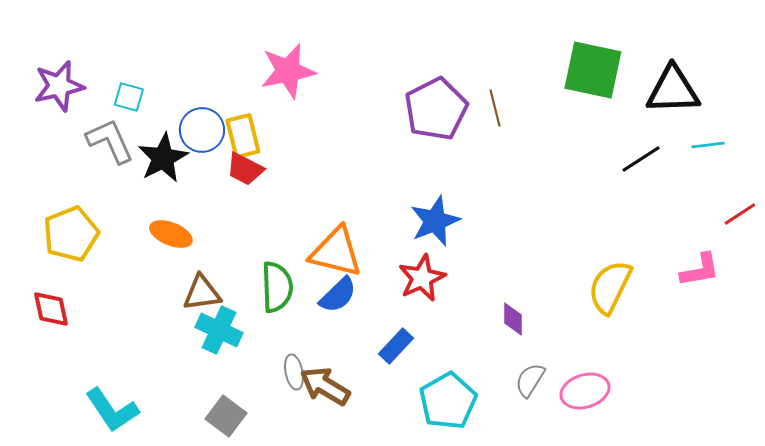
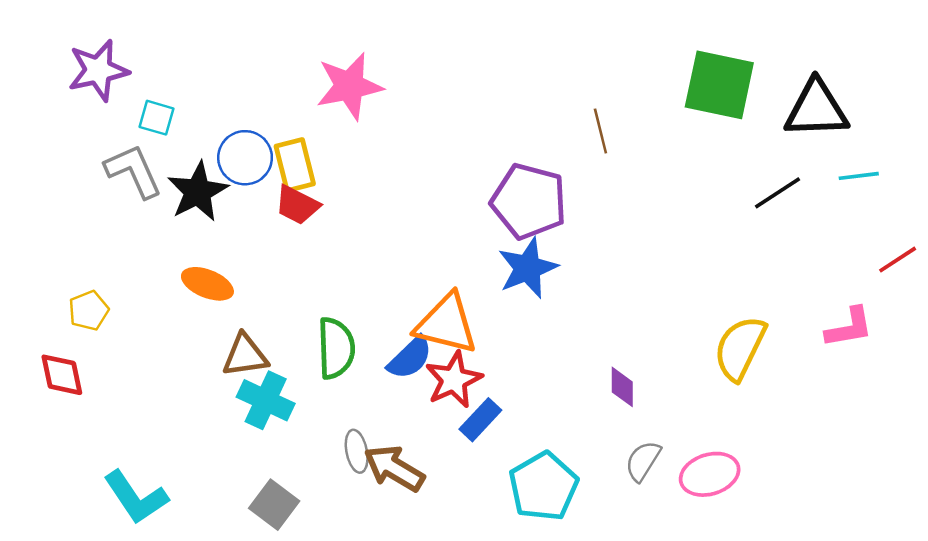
purple star: (59, 86) -> (98, 70), moved
purple pentagon: (436, 109) -> (529, 201), moved, turned -30
yellow pentagon: (71, 234) -> (89, 311), moved, size x0.6
orange triangle: (336, 252) -> (446, 324), moved
red star: (422, 278) -> (454, 380), moved

